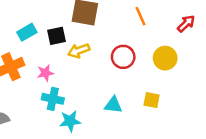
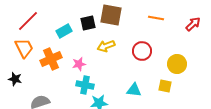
orange line: (140, 16) -> (156, 18), turned -56
black square: (57, 36) -> (88, 23), moved
yellow circle: (165, 58) -> (177, 64), moved

